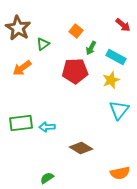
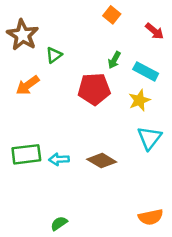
orange square: (76, 31) -> (112, 15), moved
brown diamond: (81, 148) -> (102, 161), moved

